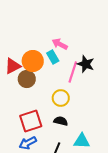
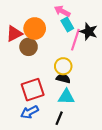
cyan rectangle: (53, 57) -> (67, 24), moved
black semicircle: (61, 121) -> (63, 78), moved
cyan triangle: (82, 141) -> (66, 97), moved

